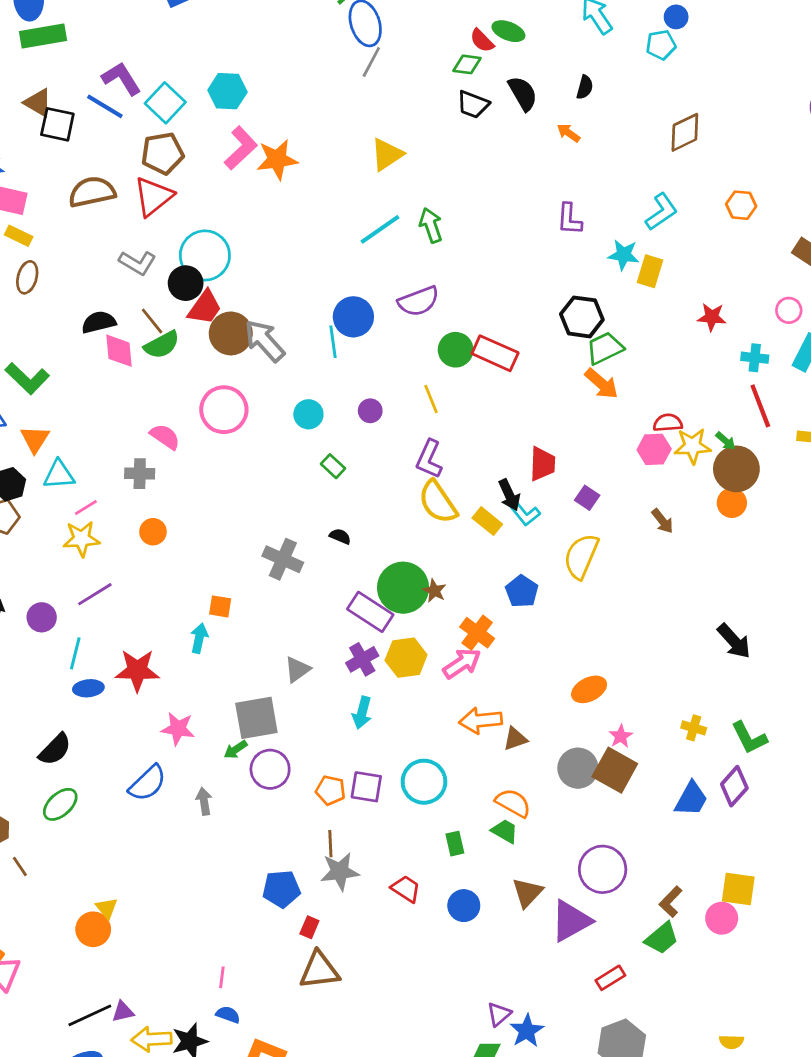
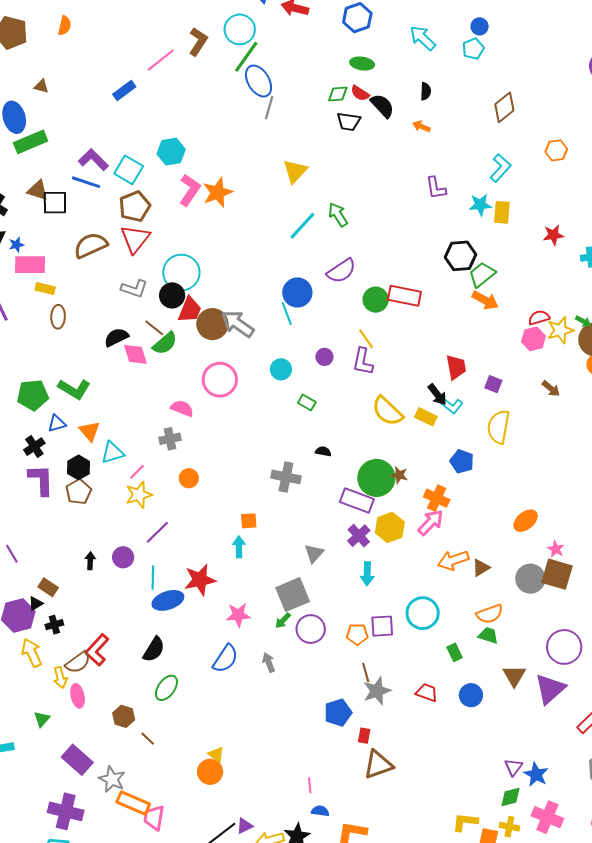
red semicircle: (482, 41) -> (360, 93), moved
purple L-shape: (429, 459) -> (363, 362), moved
blue ellipse: (88, 688) -> (168, 600), size x1.4
orange semicircle: (513, 803) -> (490, 614), turned 144

